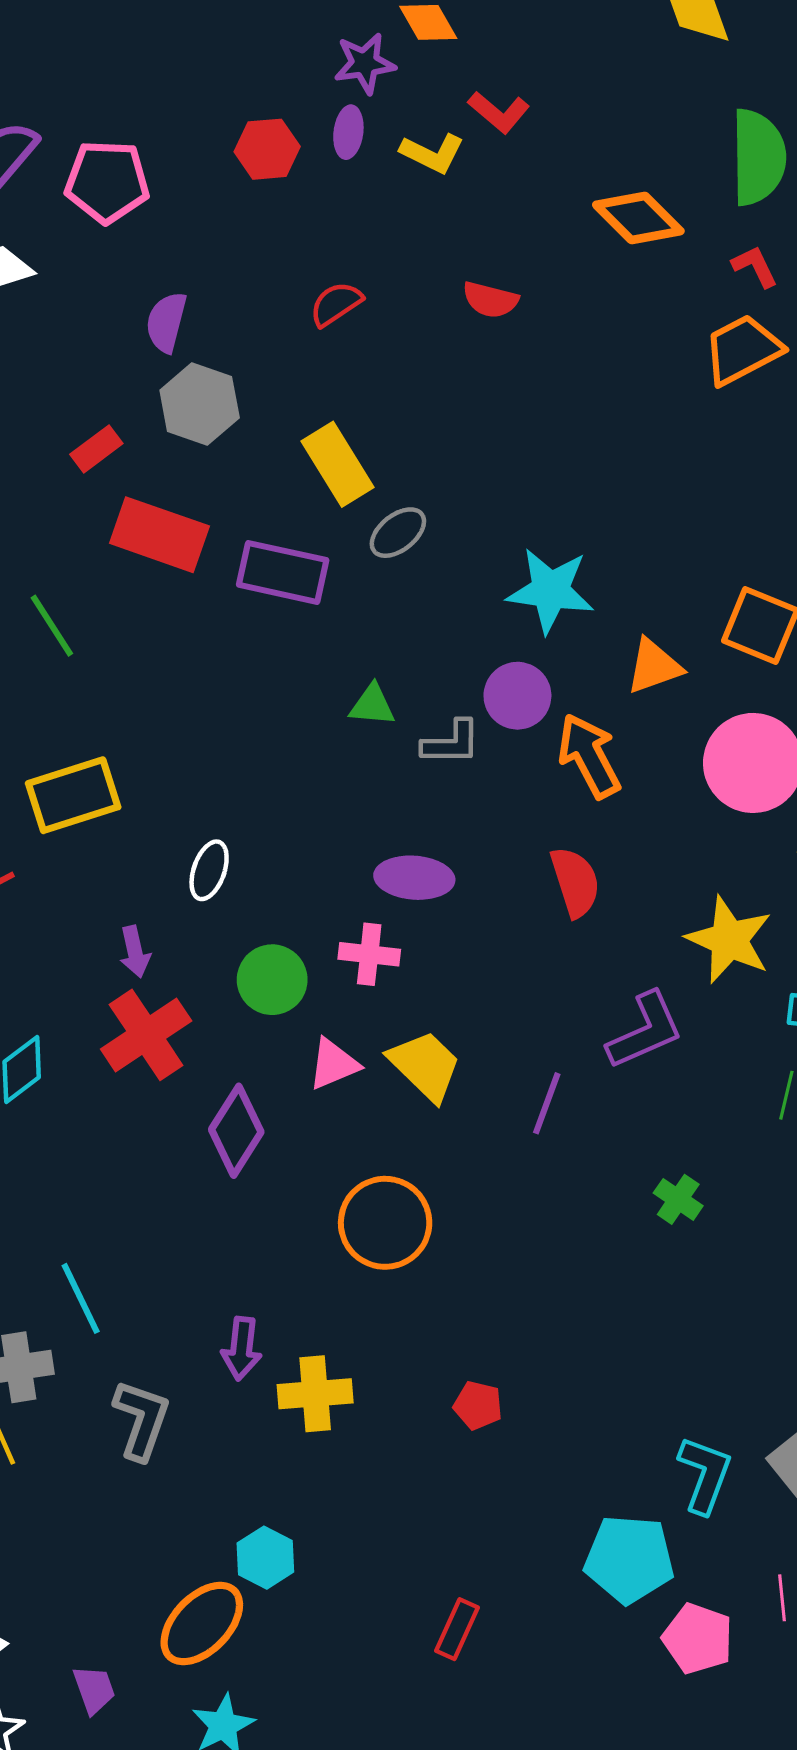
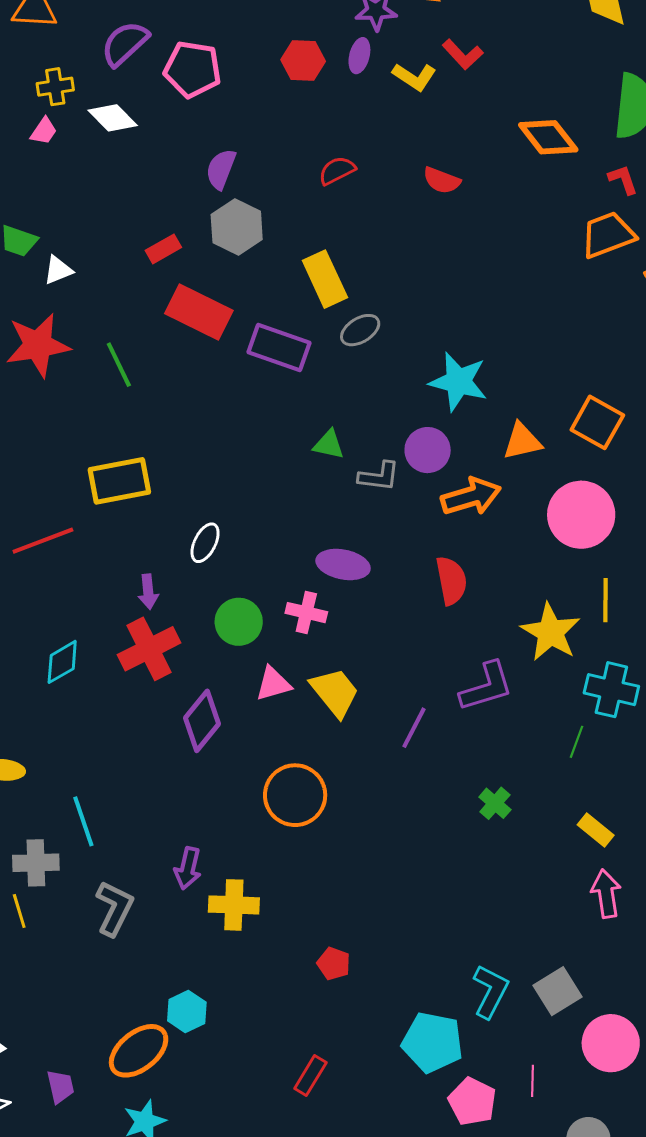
orange arrow: (589, 756) -> (471, 497), turned 94
red pentagon: (478, 1405) -> (334, 964), moved

